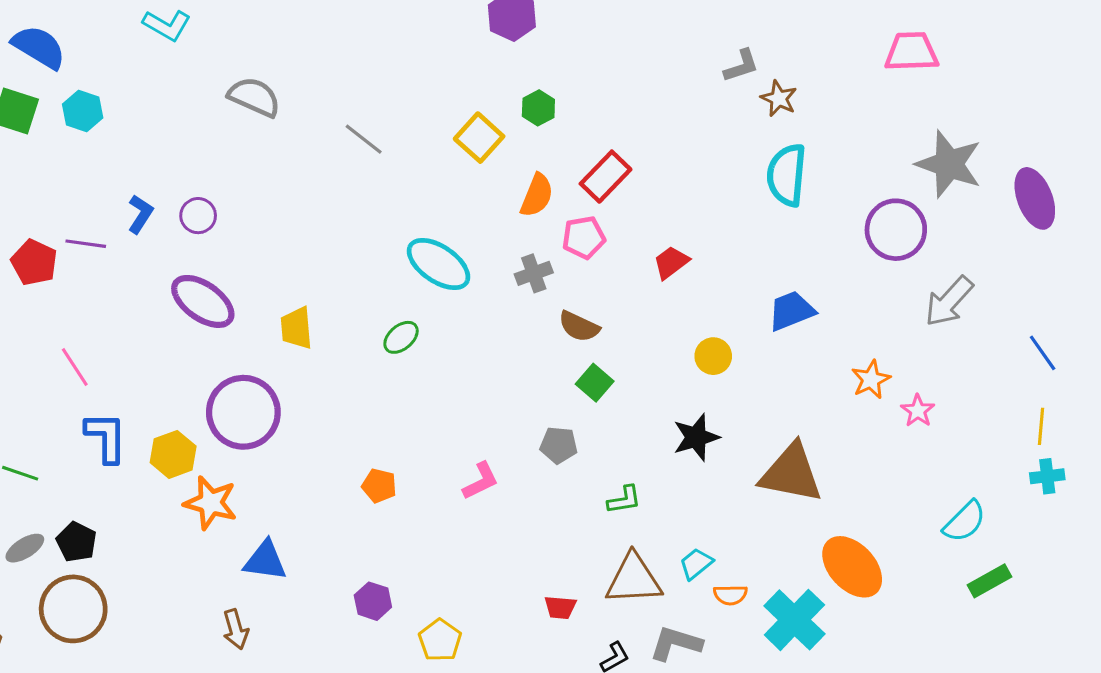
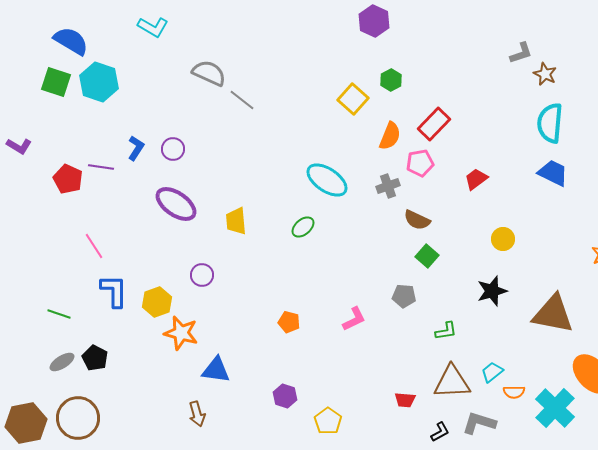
cyan hexagon: (83, 111) -> (99, 82), size x1.5
gray line: (364, 139) -> (242, 100), moved
blue trapezoid: (791, 311) -> (553, 173), moved, turned 48
purple circle: (243, 412) -> (202, 275), size x0.5
brown circle: (73, 609) -> (78, 418), moved

